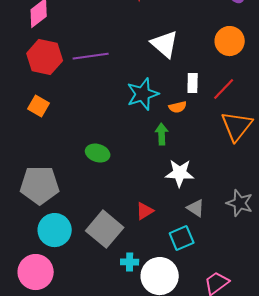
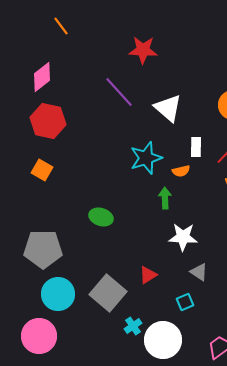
purple line: (91, 56) -> (119, 92), moved, turned 56
cyan square: (182, 238) -> (185, 302), size x0.7
cyan cross: (130, 262) -> (133, 326), turned -36

